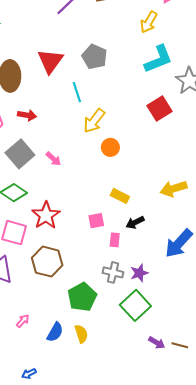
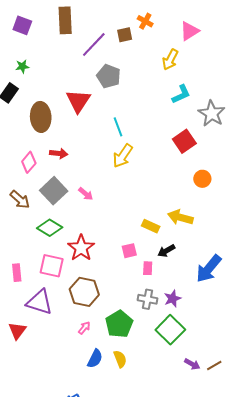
gray pentagon: (94, 57) -> (109, 76), moved
cyan L-shape: (158, 59) -> (181, 94), size x0.7
cyan line: (77, 92) -> (118, 127), moved
orange circle: (110, 147) -> (202, 179), moved
yellow arrow: (174, 189) -> (180, 217), moved, turned 35
pink arrow: (23, 321) -> (84, 328), moved
brown line: (180, 345) -> (214, 366), turned -42

